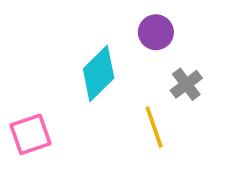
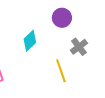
cyan diamond: (99, 73) -> (30, 41), size x0.7

